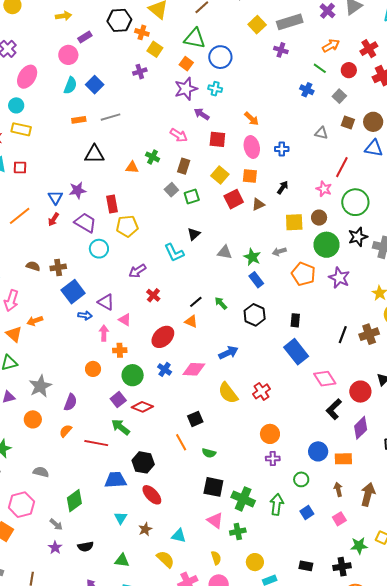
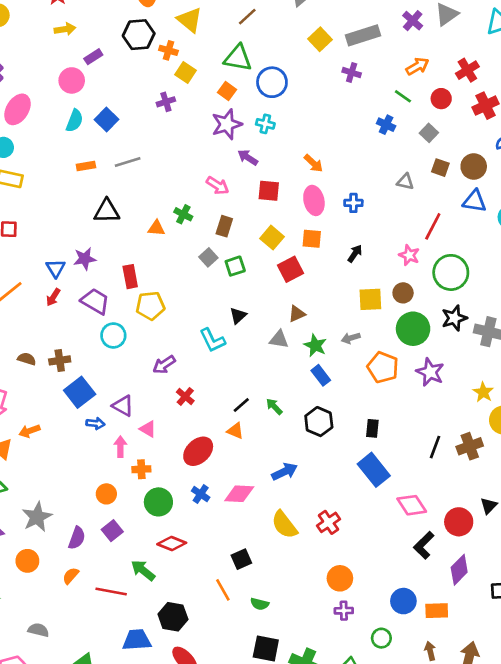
brown triangle: (258, 204) -> (297, 314), moved
purple square: (118, 400) -> (112, 531), moved

